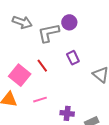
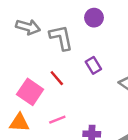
purple circle: (69, 22) -> (94, 18), moved
gray L-shape: (49, 33) -> (61, 38), turned 95

